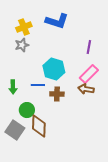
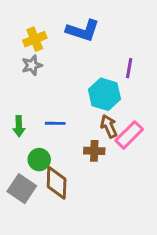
cyan hexagon: (54, 69) -> (104, 94), moved
pink rectangle: (89, 74) -> (129, 135), moved
brown arrow: (86, 89) -> (109, 126), moved, turned 56
brown cross: (57, 94) -> (94, 151), moved

